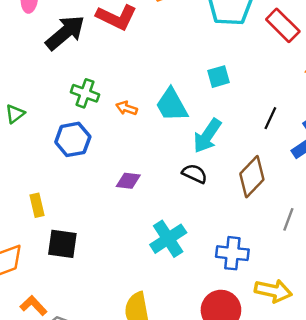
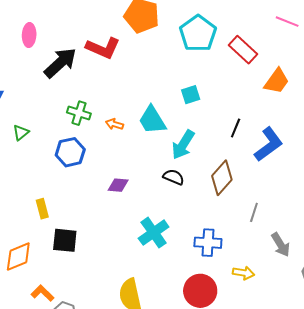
yellow arrow: (273, 291) -> (244, 273), size x0.7

